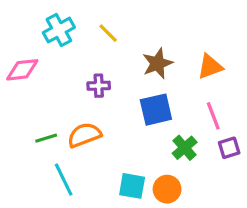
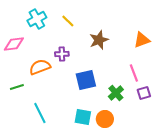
orange triangle: (210, 67) -> (142, 40), moved
blue square: (156, 110) -> (86, 80), moved
orange semicircle: (84, 135) -> (40, 67), moved
green line: (46, 138) -> (17, 87), moved

